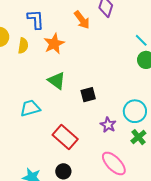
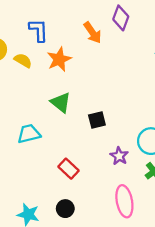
yellow semicircle: (23, 46) -> (23, 60), turned -70
red rectangle: (65, 137) -> (69, 169), size x0.7
pink ellipse: (114, 163) -> (124, 201), turned 32

